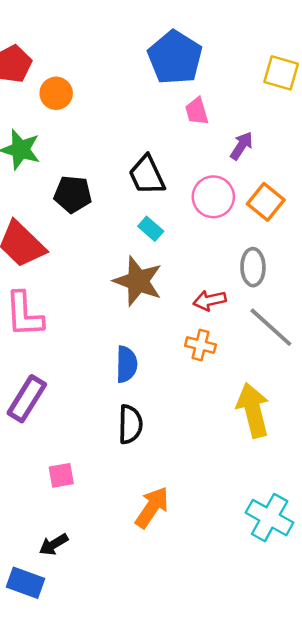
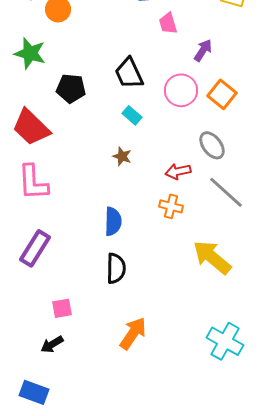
gray ellipse: (253, 267) -> (212, 145), turned -36
brown star: (138, 281) -> (122, 156), size x0.5
yellow arrow: (253, 410) -> (212, 257), turned -36
black arrow: (54, 544) -> (52, 344), moved

